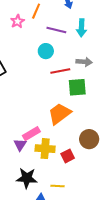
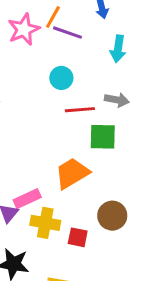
pink star: (17, 21) -> (24, 29), size x1.5
purple line: (56, 30) -> (67, 33), moved
red square: (68, 156) -> (78, 237), turned 32

